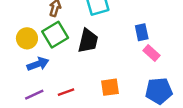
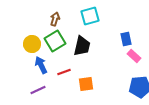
blue arrow: (38, 64) -> (41, 65), turned -96
orange square: (110, 87) -> (86, 84), moved
red line: (66, 92) -> (64, 72), moved

